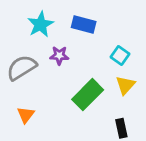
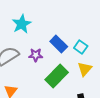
blue rectangle: (84, 24) -> (59, 44), moved, turned 30
purple star: (59, 55) -> (36, 55), moved

